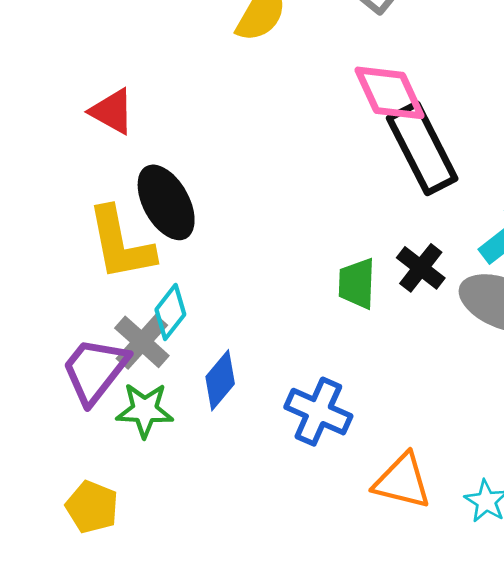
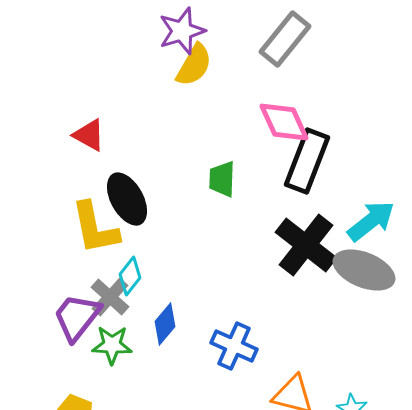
black rectangle: (422, 148) -> (307, 161), turned 48
black cross: (421, 268) -> (306, 245), size x1.8
green trapezoid: (357, 284) -> (222, 179), moved

